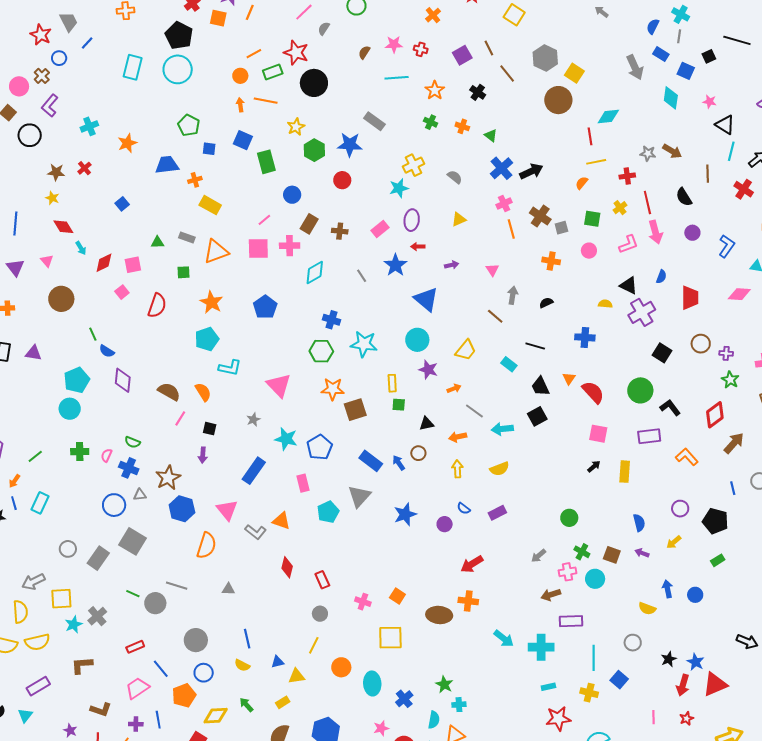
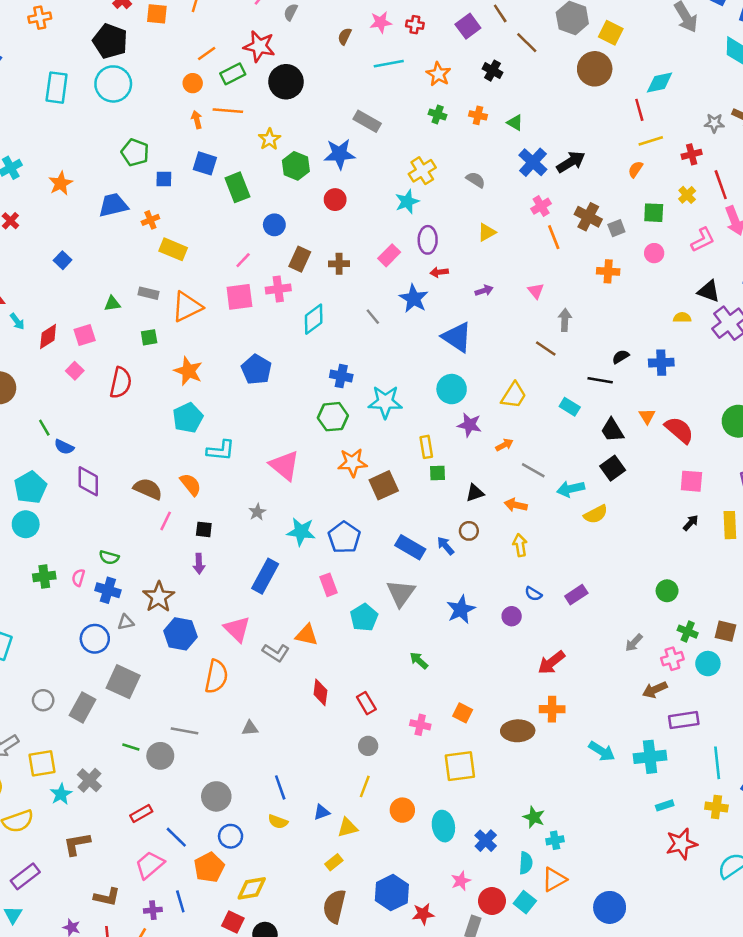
black semicircle: (546, 303) -> (621, 357), moved
orange arrow: (458, 437) -> (516, 505), turned 30
yellow semicircle: (500, 469) -> (596, 514), moved
green arrow: (246, 705) -> (419, 660), moved

